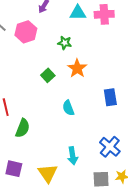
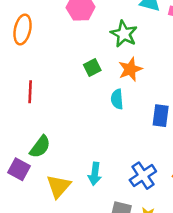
green star: (65, 43) -> (124, 34), size x1.5
cyan semicircle: (68, 108) -> (117, 99), moved
green semicircle: (23, 128) -> (40, 147), moved

